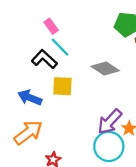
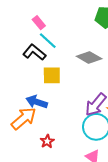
blue arrow: (30, 98) -> (37, 102), moved

